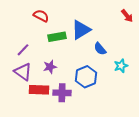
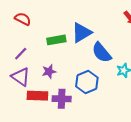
red semicircle: (41, 16) -> (23, 19), moved
blue semicircle: (100, 49) -> (102, 53), size x1.5

